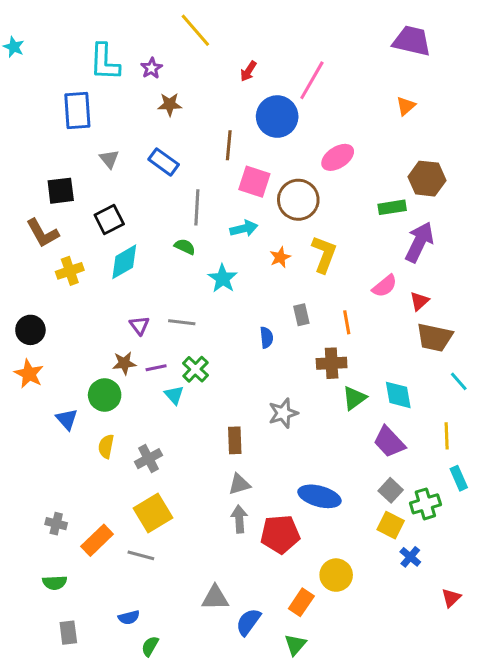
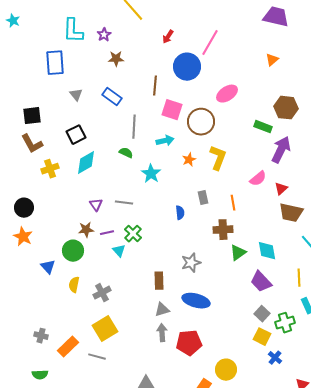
black square: (61, 191) -> (32, 116), moved
green rectangle: (392, 207) -> (263, 127), turned 30
blue ellipse: (319, 496) -> (196, 301), moved

